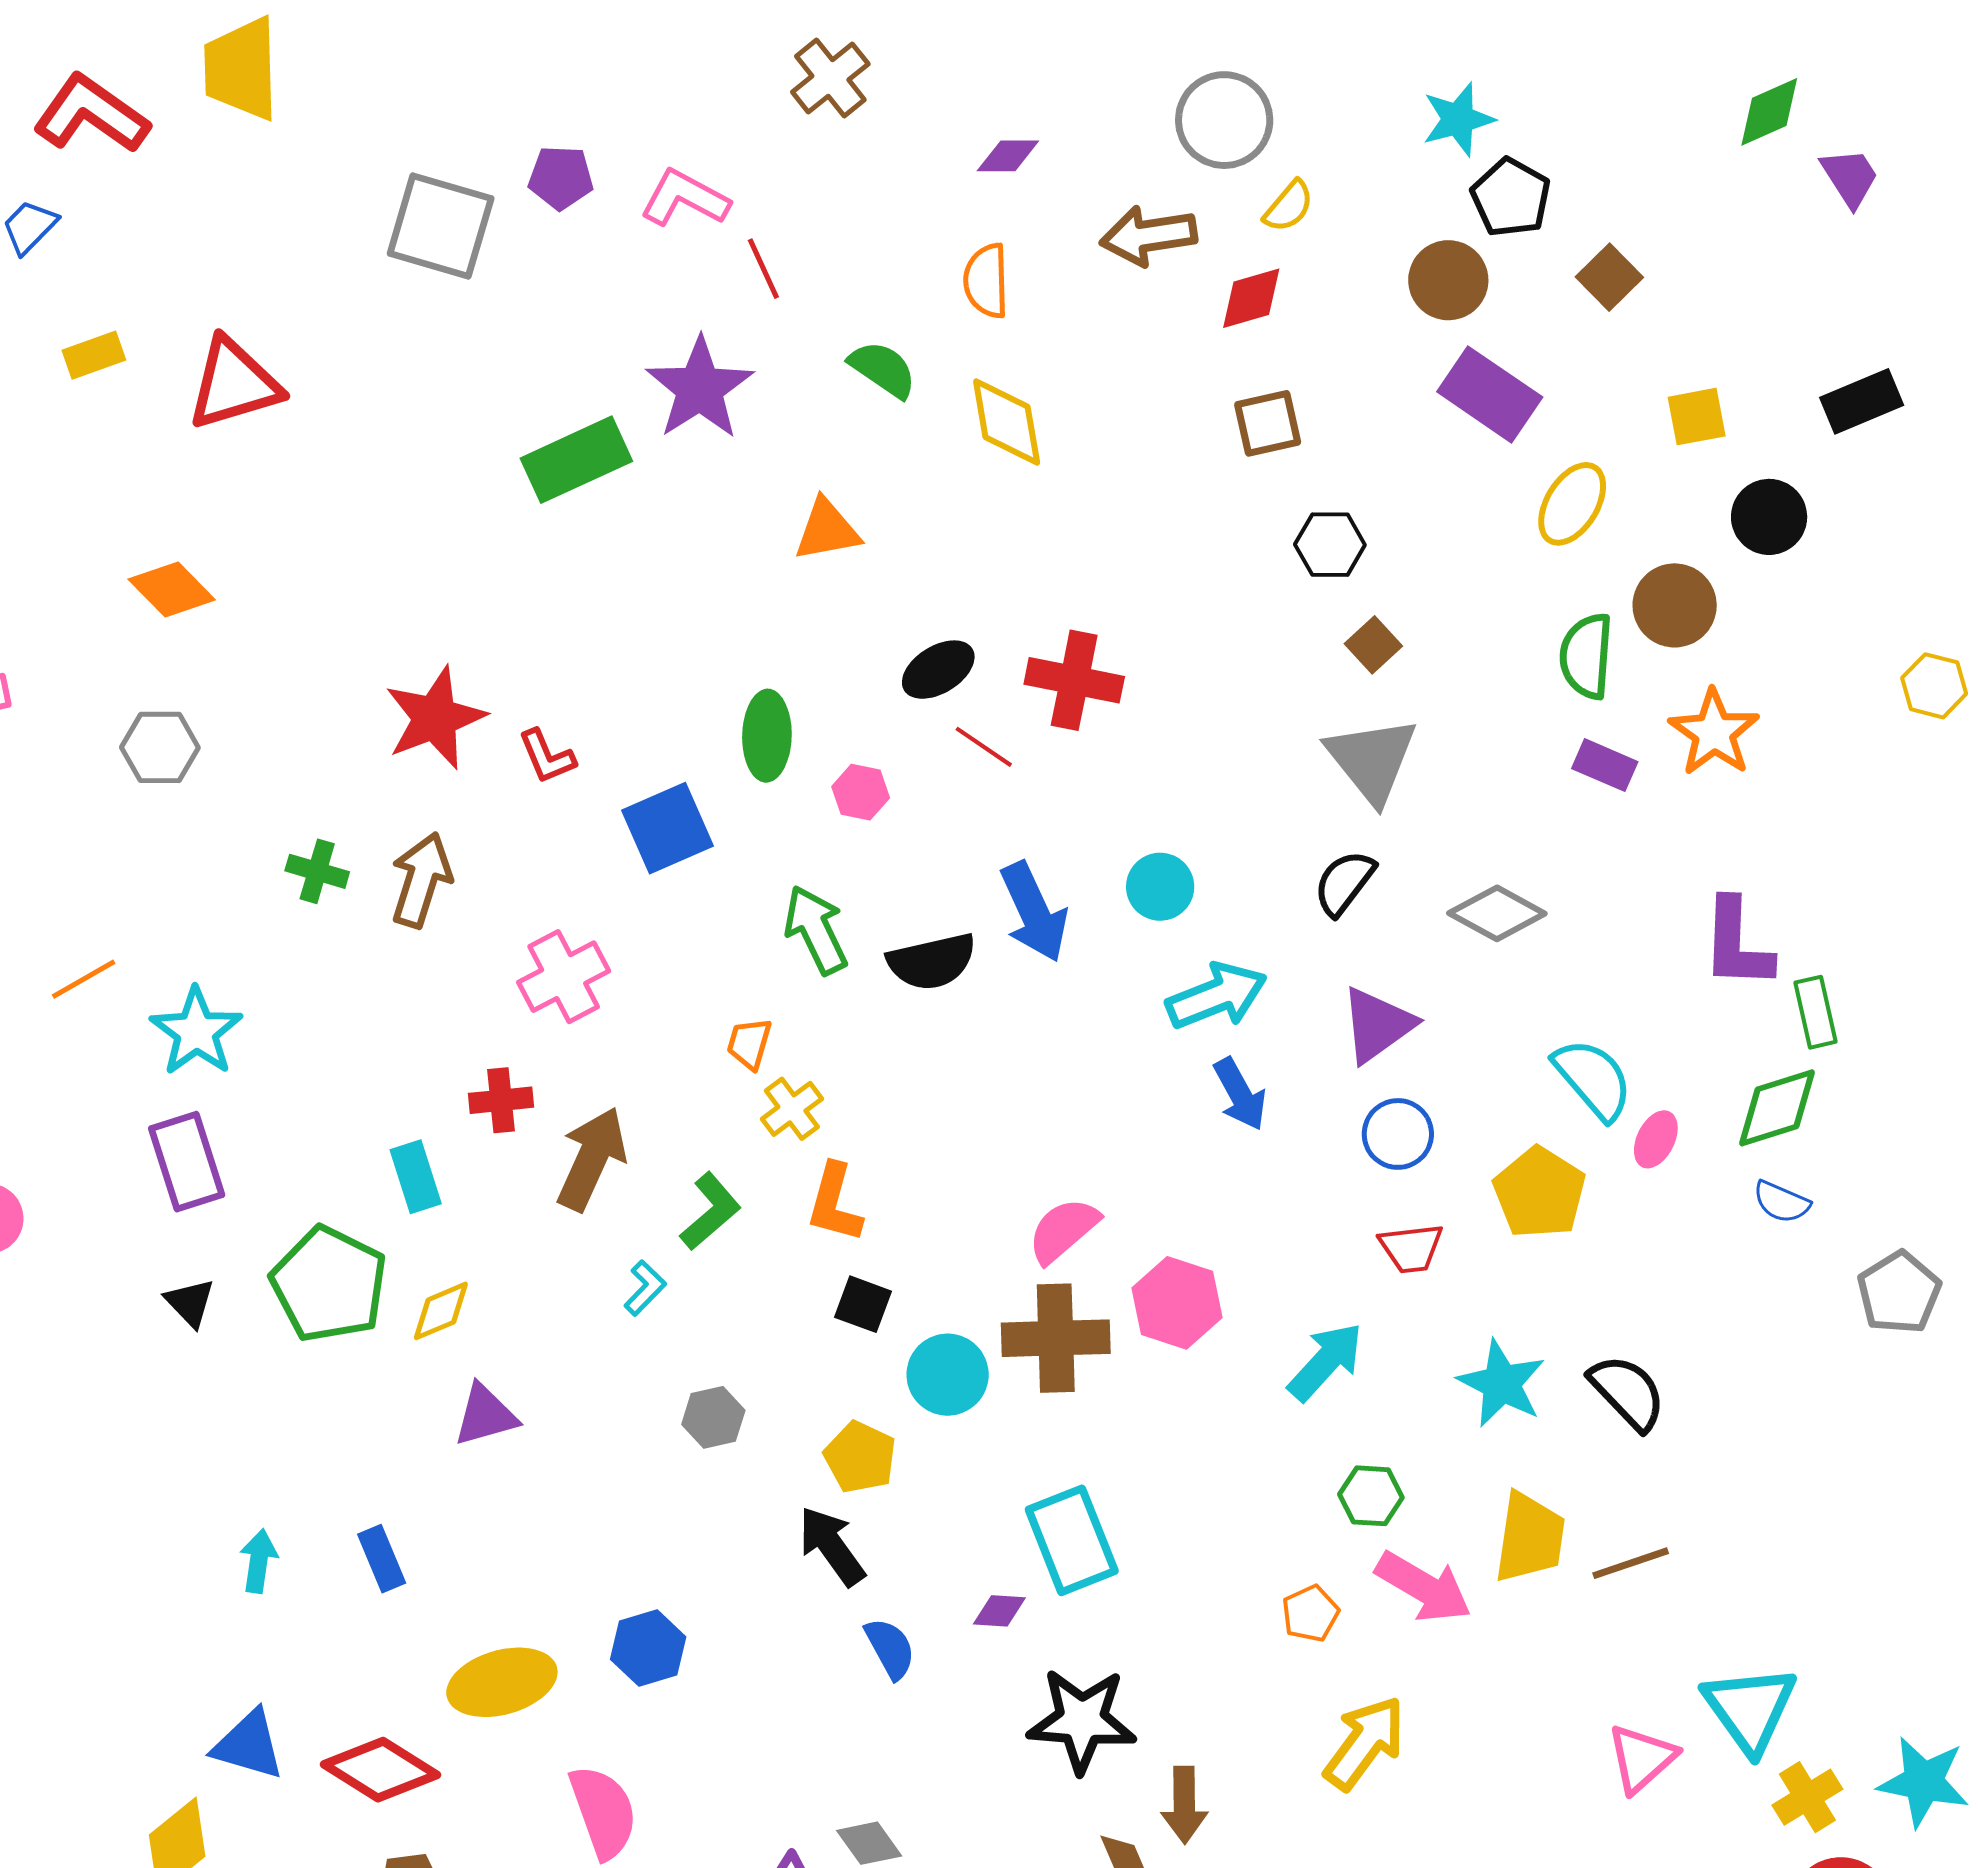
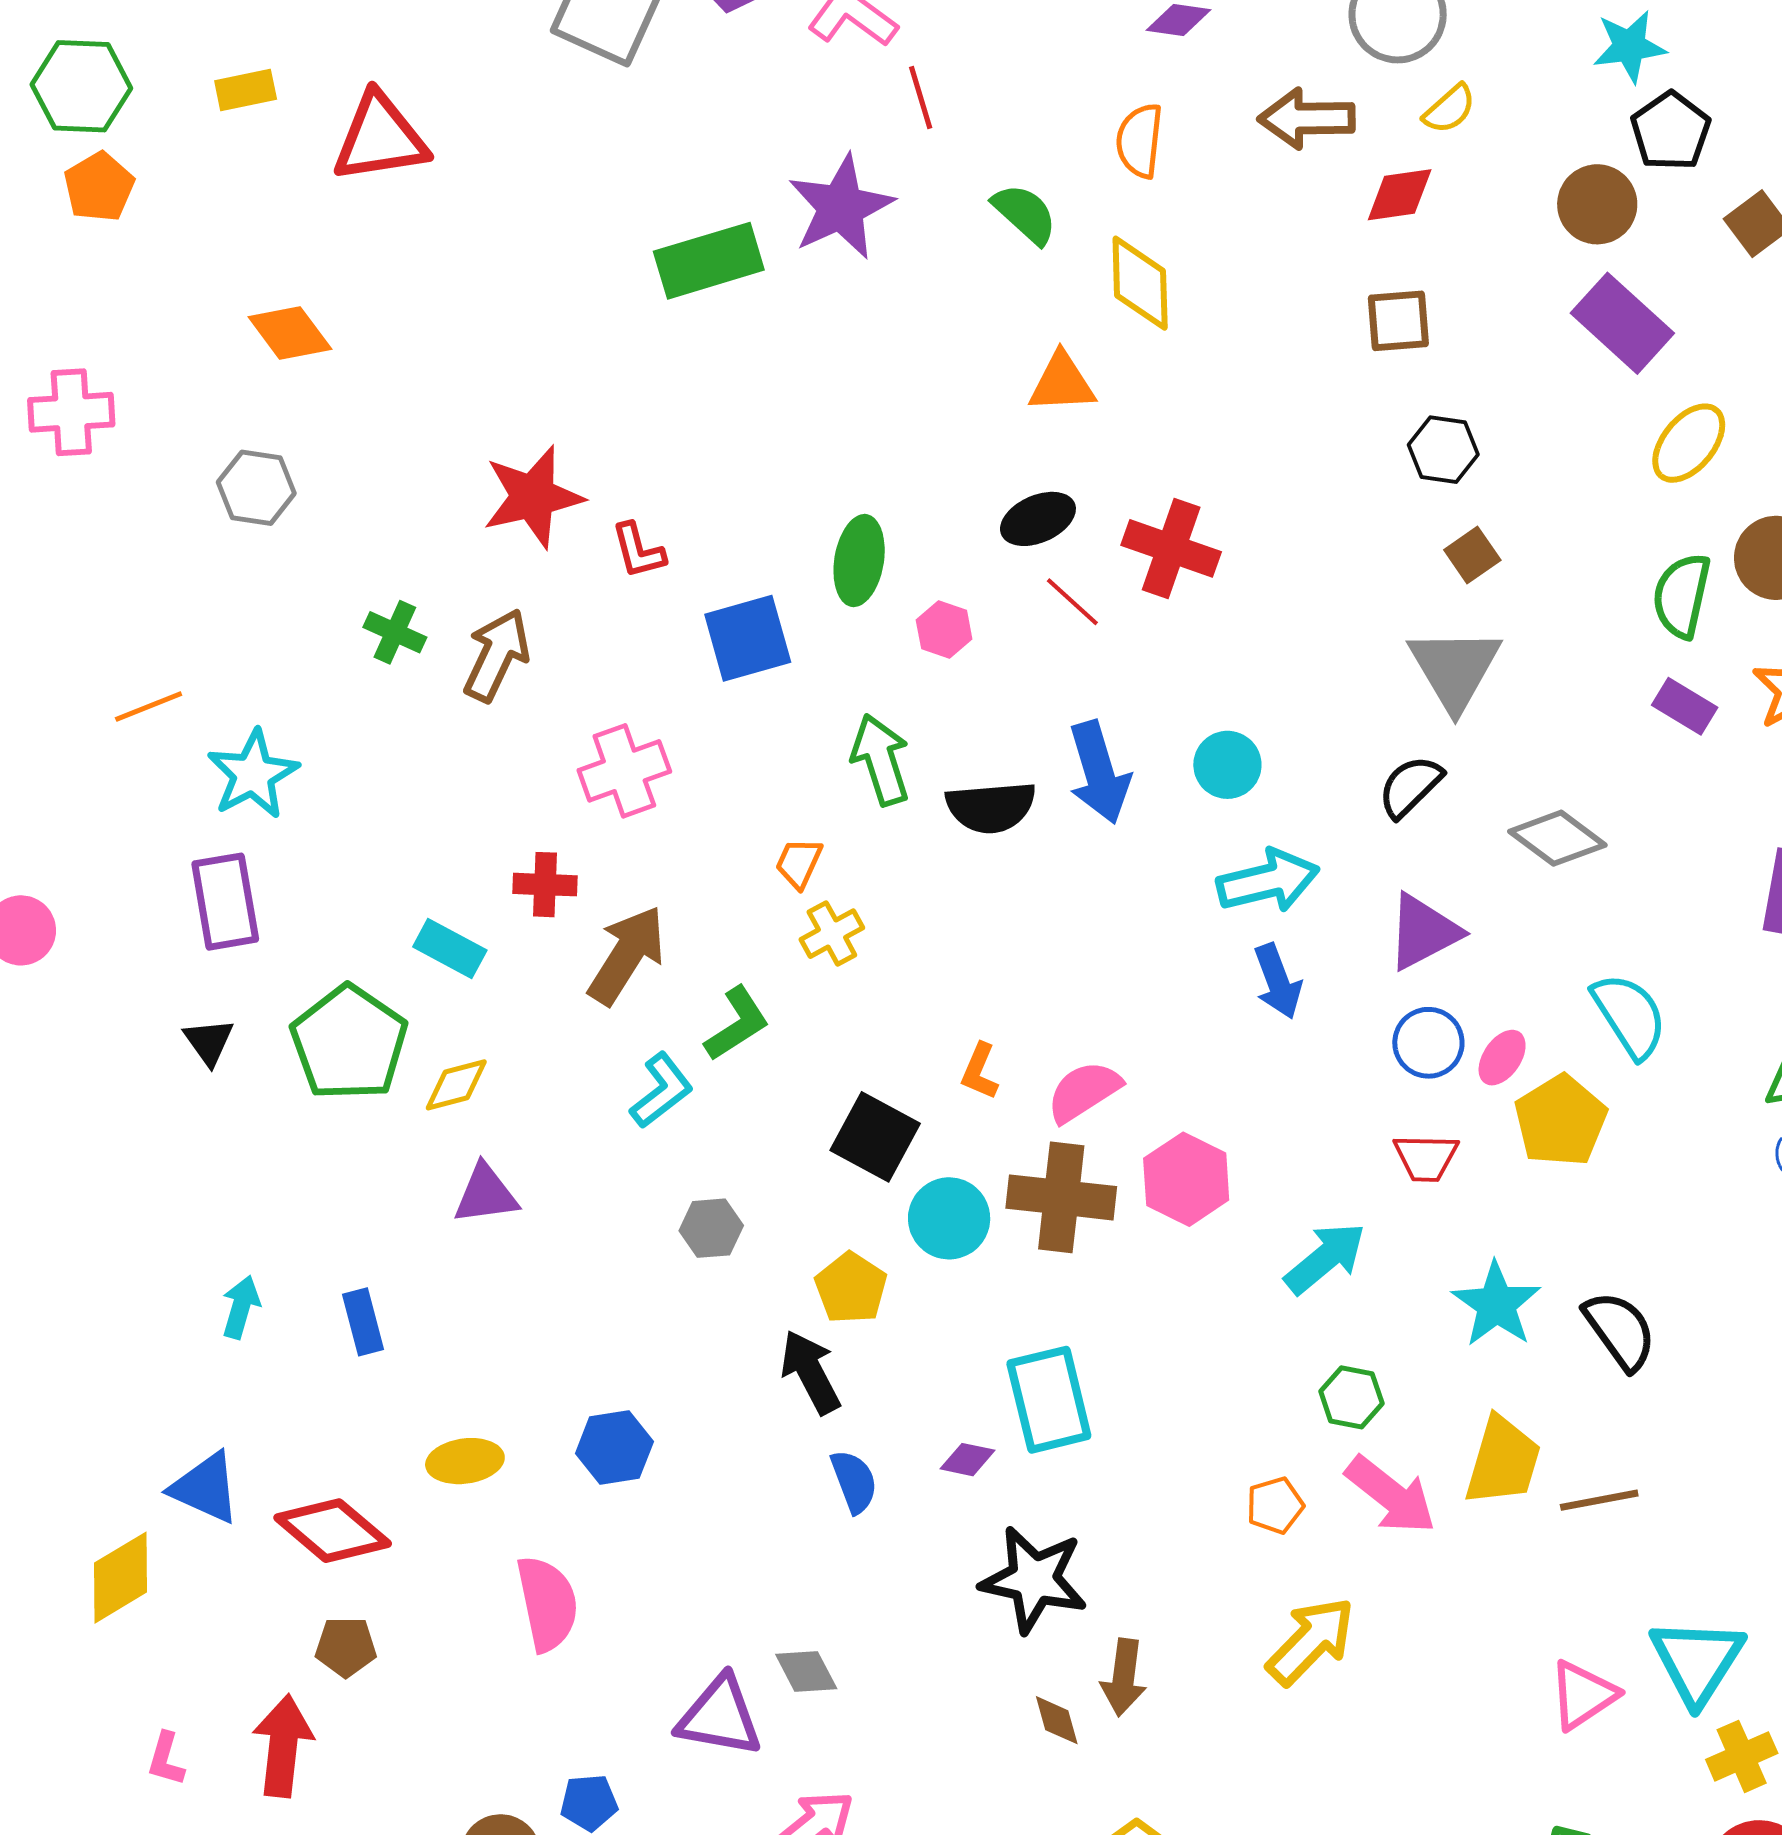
orange triangle: (827, 530) -> (1062, 383), moved
pink ellipse: (1656, 1139) -> (1502, 1058), moved
cyan rectangle: (416, 1177) -> (450, 949), turned -52
orange L-shape: (834, 1203) -> (980, 1071), moved, size x0.7
cyan L-shape: (645, 1288) -> (662, 1091), size x1.4
black square: (863, 1304) -> (875, 1137), size x1.5
yellow ellipse: (502, 1682) -> (465, 1461), size x0.7

